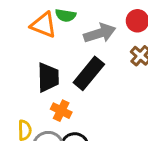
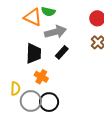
gray arrow: (100, 33) -> (55, 32), moved
black rectangle: (89, 73) -> (62, 52), size x0.6

